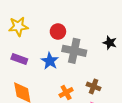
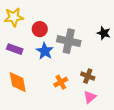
red circle: (58, 32) -> (40, 29), moved

